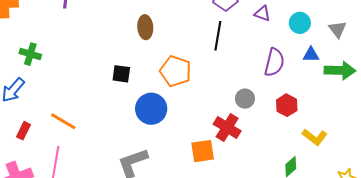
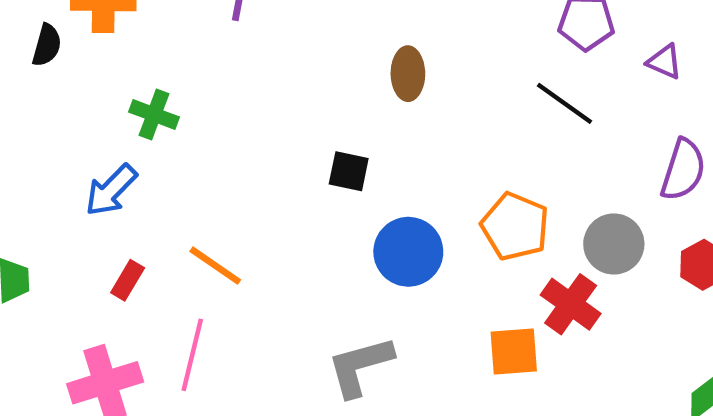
black line: (218, 36) -> (564, 103), turned -68
orange pentagon: (176, 71) -> (515, 226), moved
gray circle: (245, 99) -> (614, 244), size x1.4

